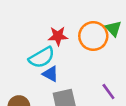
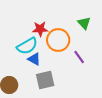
orange circle: (93, 36) -> (58, 40), moved
purple line: (108, 92) -> (79, 57), moved

